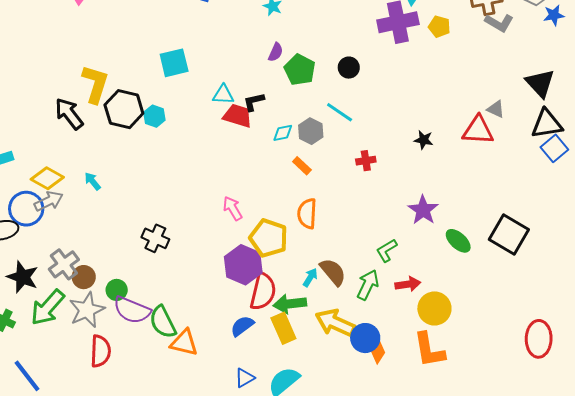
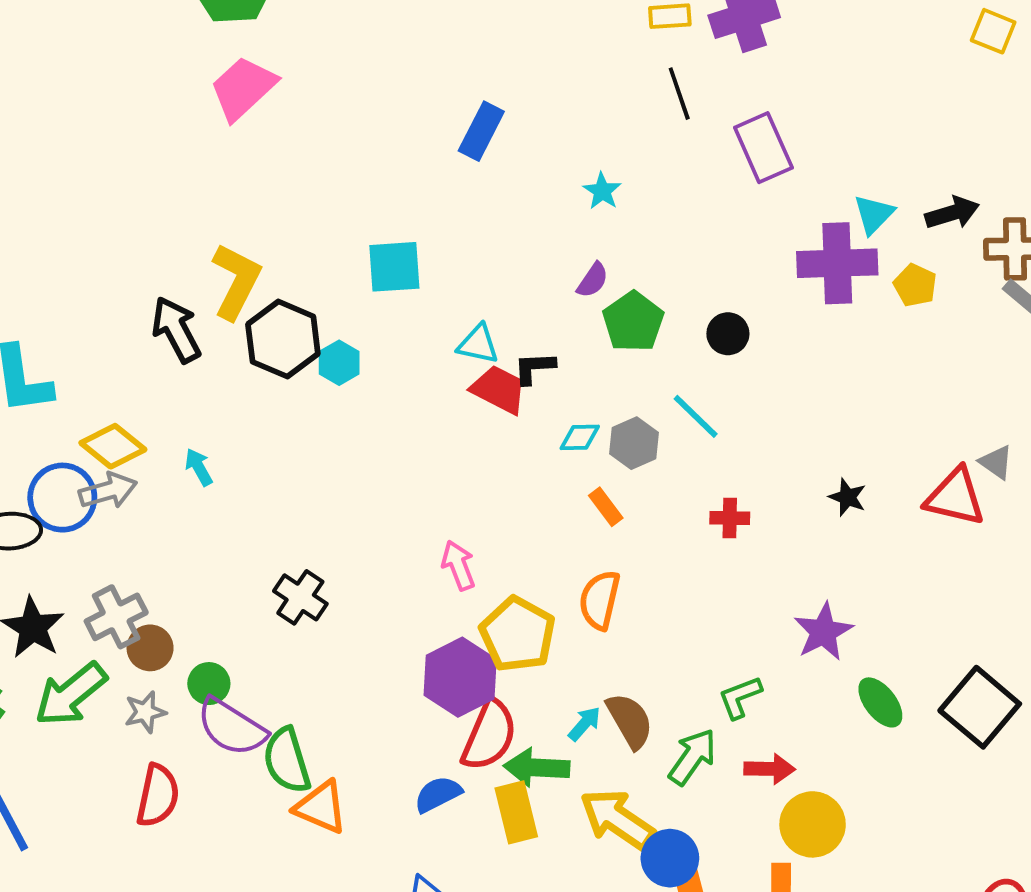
gray star: (87, 310) -> (145, 712), size x0.6

